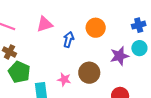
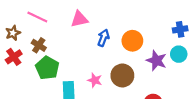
orange circle: (96, 28) -> (132, 41), moved
purple star: (119, 56) -> (156, 61), turned 30

